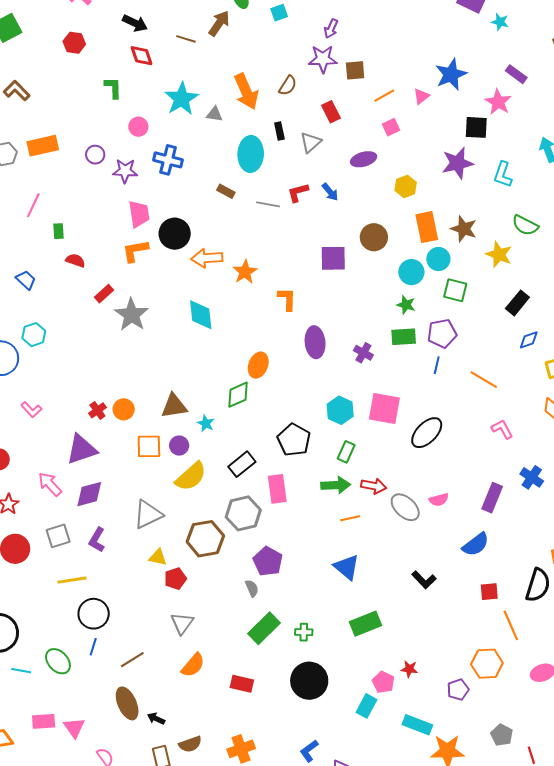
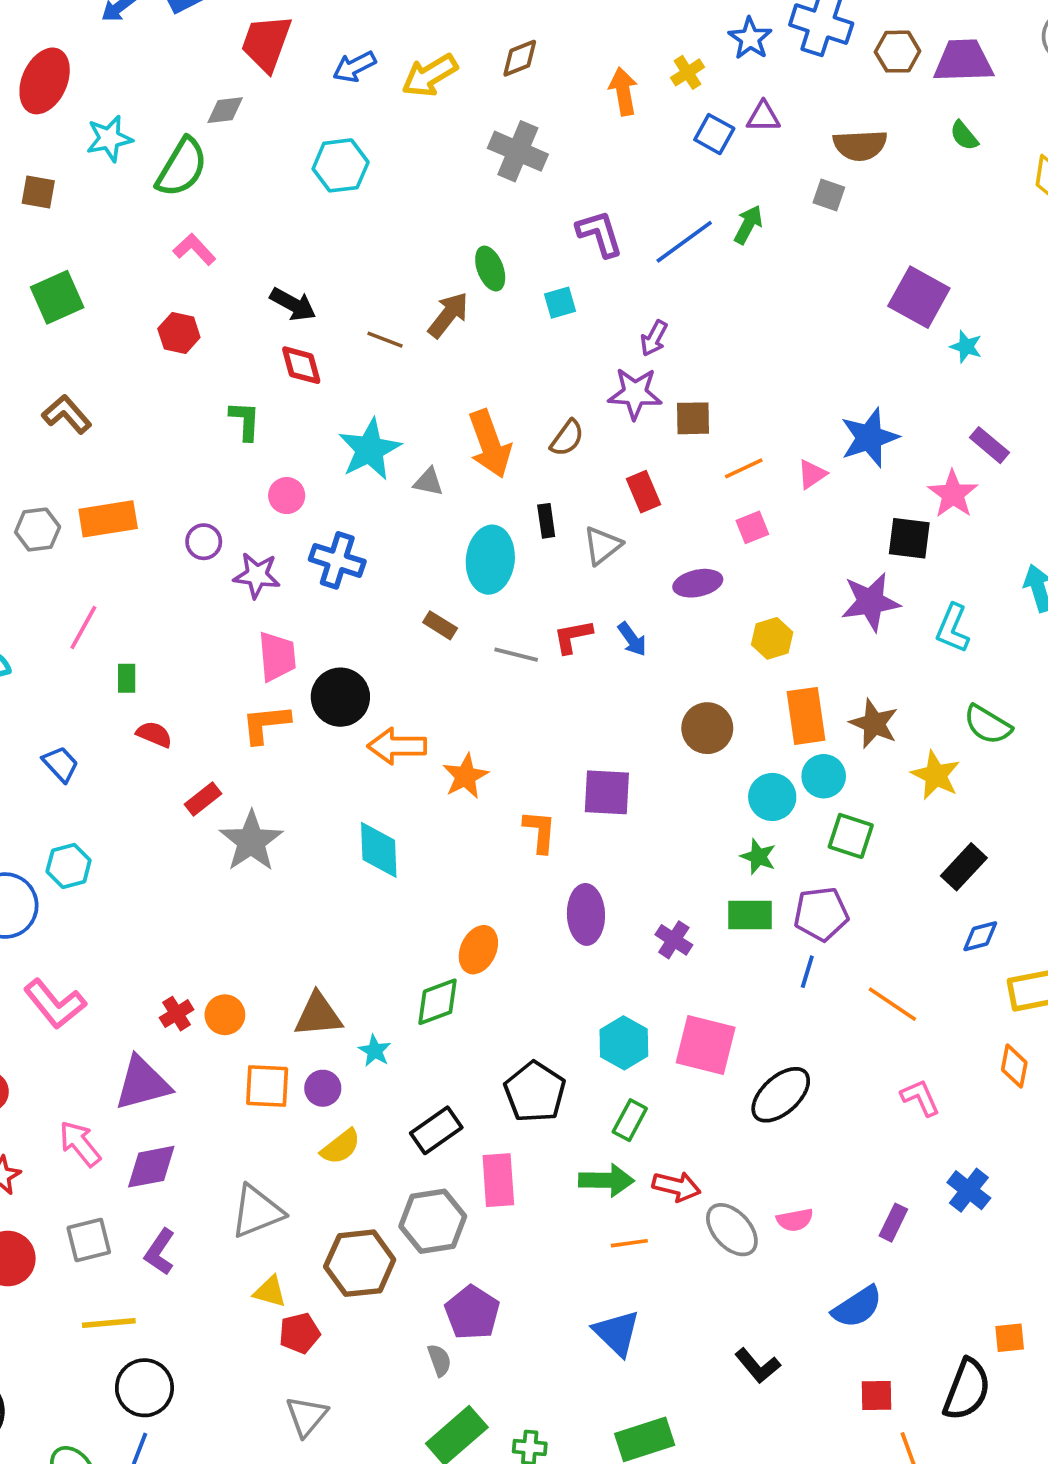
purple square: (333, 258) -> (607, 792), moved
pink L-shape: (31, 410) -> (55, 1004), size x1.6
yellow semicircle: (191, 476) -> (341, 1147), size x0.7
purple rectangle: (492, 498) -> (893, 1223), size x0.7

